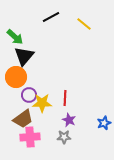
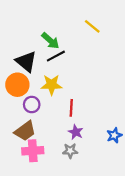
black line: (51, 17) -> (56, 56), moved
green arrow: (15, 37) -> (50, 41), moved
black triangle: (24, 56) -> (26, 62), turned -30
yellow star: (42, 103) -> (51, 85), moved

